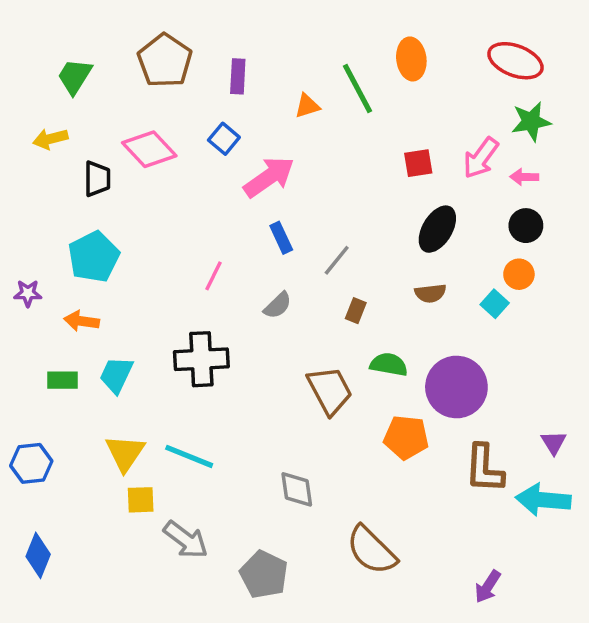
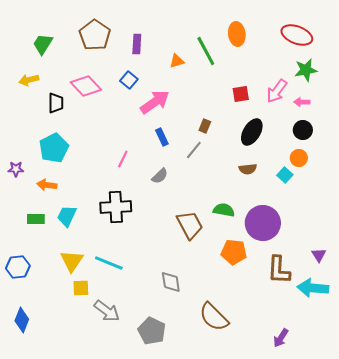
brown rectangle: (356, 311) -> (205, 126), moved

